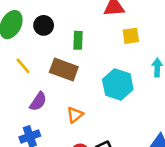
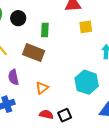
cyan hexagon: (118, 84) -> (87, 82), moved
purple semicircle: (38, 102) -> (13, 77), turned 133

